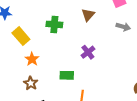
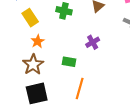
brown star: (31, 83) -> (33, 64), size x1.5

